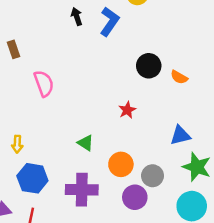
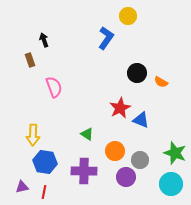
black arrow: (77, 16) -> (44, 40), moved
red star: (127, 110) -> (120, 108), size x1.5
blue triangle: (180, 135) -> (141, 120), moved, turned 36
yellow arrow: (17, 144) -> (33, 135), size x1.5

